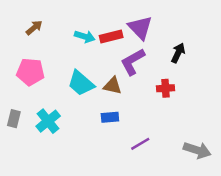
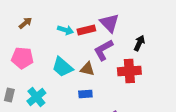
red cross: (166, 88) -> (129, 71), size x1.6

